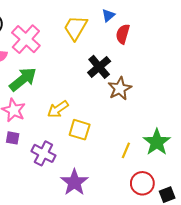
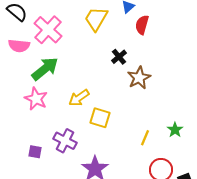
black cross: (99, 67) -> (119, 57), size x0.7
purple square: (13, 138) -> (35, 152), moved
green star: (157, 142) -> (175, 130), size x0.6

